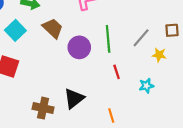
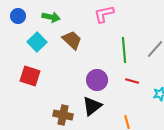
purple circle: (79, 47) -> (97, 80), moved
red line: (117, 72) -> (132, 81), turned -56

